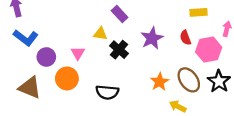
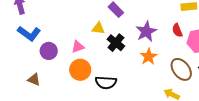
pink triangle: (78, 53) -> (78, 47), turned 40
orange circle: (67, 78) -> (80, 70), moved
orange star: (160, 82) -> (149, 57), moved
brown triangle: (30, 88) -> (34, 80), size x0.6

